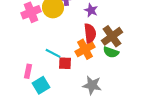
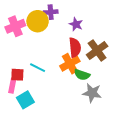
green semicircle: (111, 52) -> (82, 75), moved
red square: (65, 63) -> (17, 75), moved
gray star: (92, 85) -> (92, 93), moved

